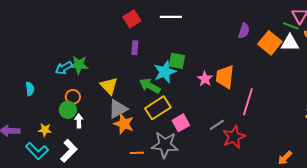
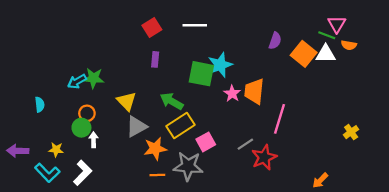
green square: (177, 61) -> (201, 74), size x1.4
cyan star: (165, 72) -> (220, 65), moved
orange star: (124, 124) -> (155, 149), moved, turned -30

